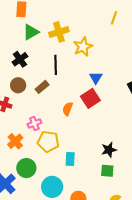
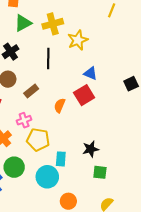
blue triangle: (96, 78) -> (90, 73), turned -40
brown rectangle: (42, 87) -> (31, 91), moved
black star: (109, 150) -> (91, 149), moved
cyan circle: (52, 187) -> (47, 177), moved

